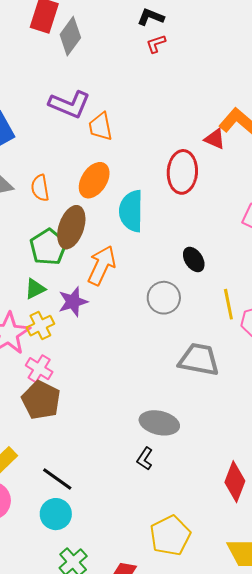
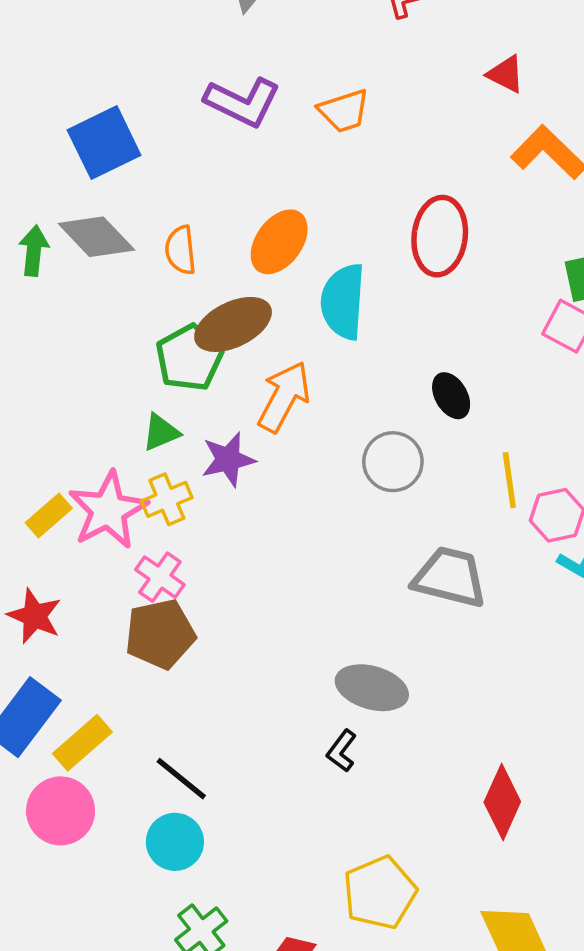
orange trapezoid: (100, 127) -> (344, 111), moved, turned -100
red triangle: (215, 139) -> (506, 74), moved
brown ellipse: (71, 227) -> (233, 324), turned 42
brown pentagon: (41, 400) -> (160, 634), turned 30

